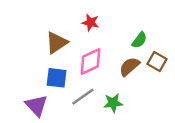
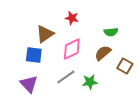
green semicircle: (139, 40) -> (111, 32), turned 48
brown square: (157, 62) -> (125, 66), moved
blue square: (57, 78) -> (34, 55), moved

